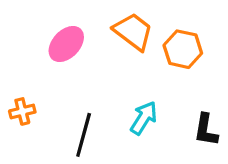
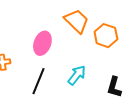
pink ellipse: (66, 44) -> (42, 43), moved, turned -30

